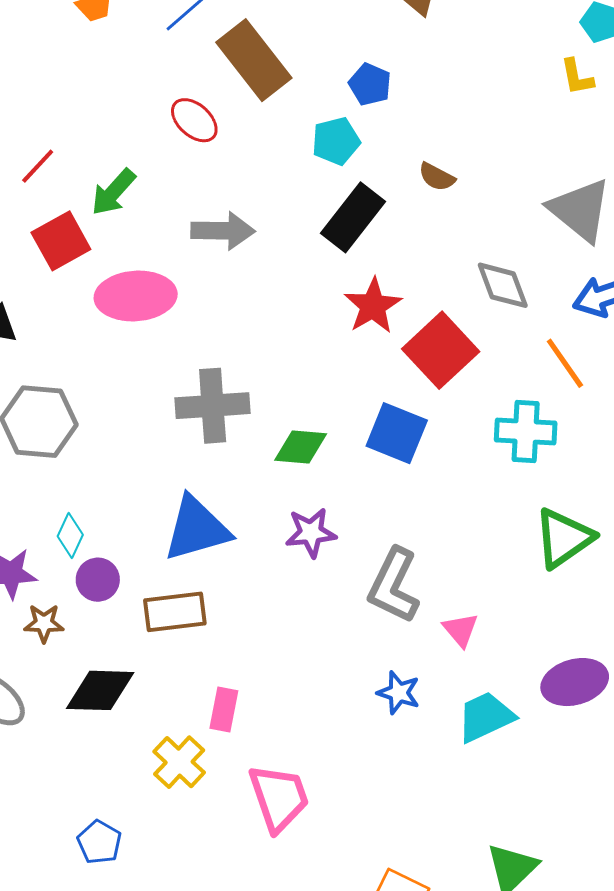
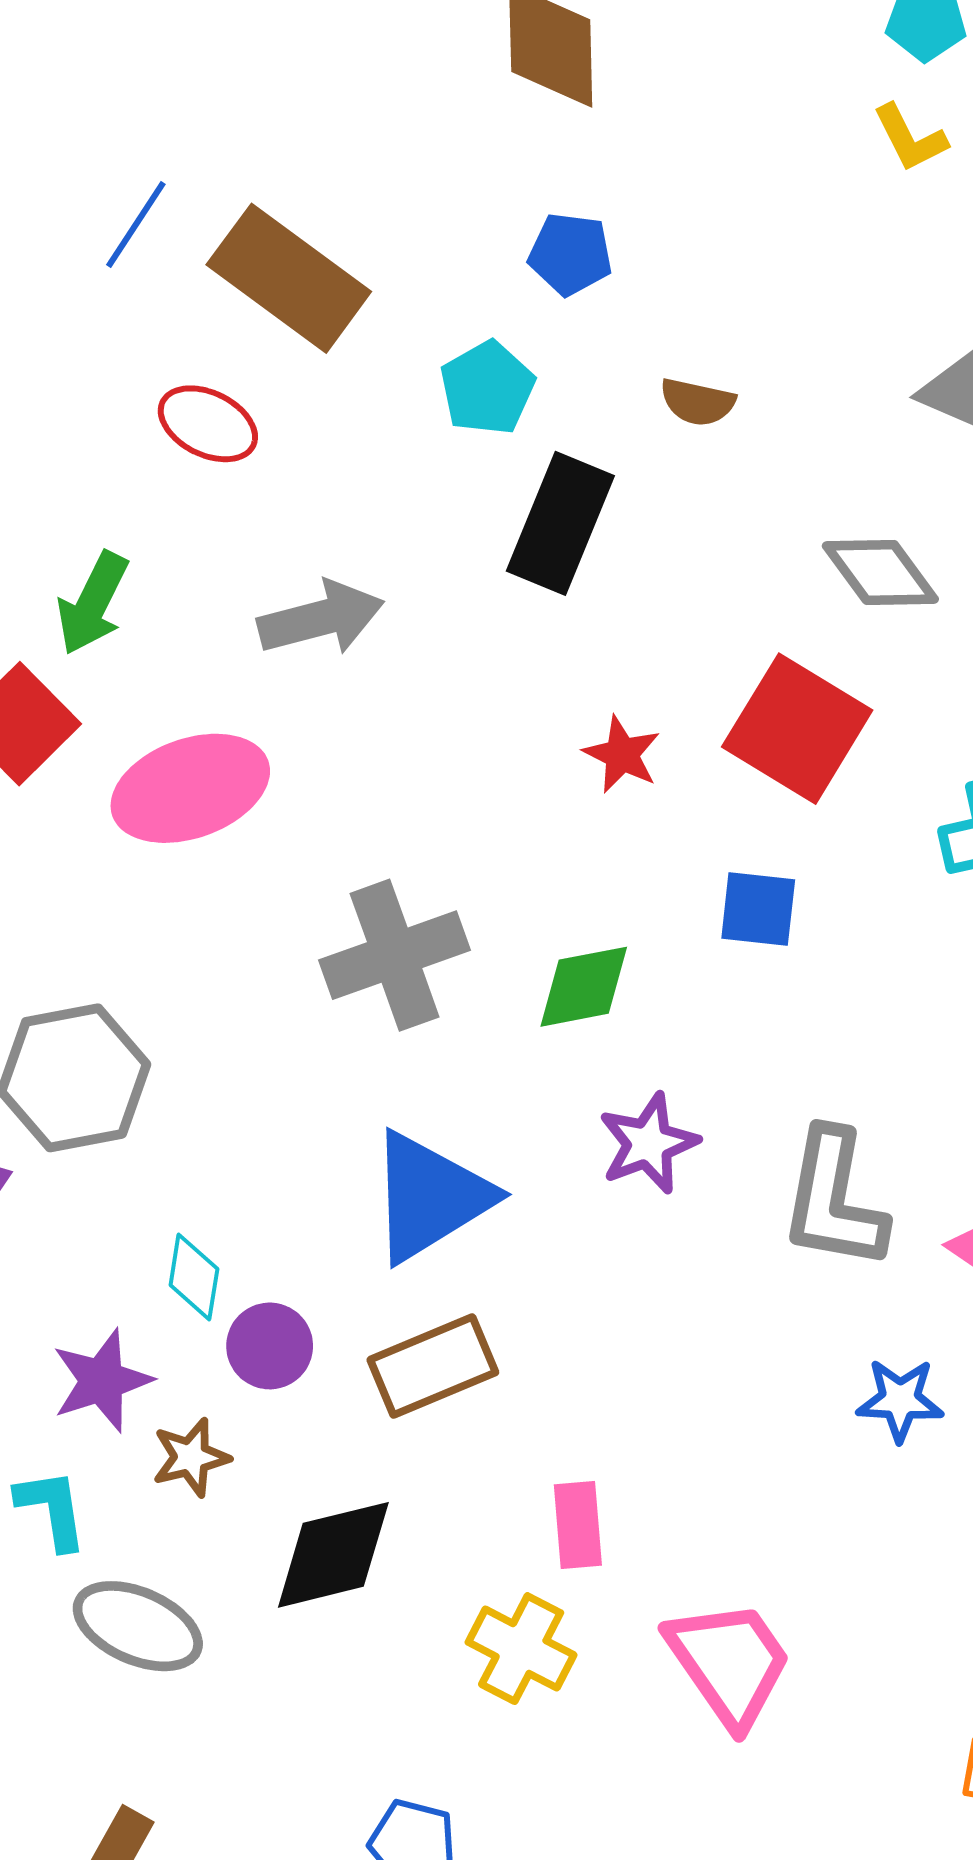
blue pentagon: (370, 84) -> (570, 254), moved
red star: (373, 306) -> (622, 755), moved, size x0.7
blue square: (397, 433) -> (758, 909), size x0.7

